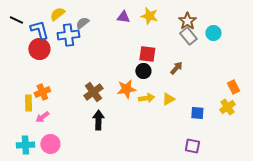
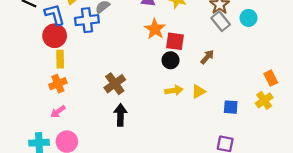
orange star: (126, 89) -> (155, 29), moved, turned -30
yellow rectangle: (28, 103) -> (60, 59), moved

